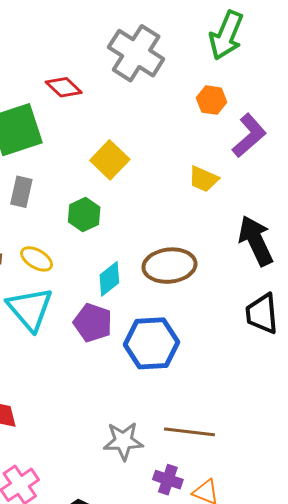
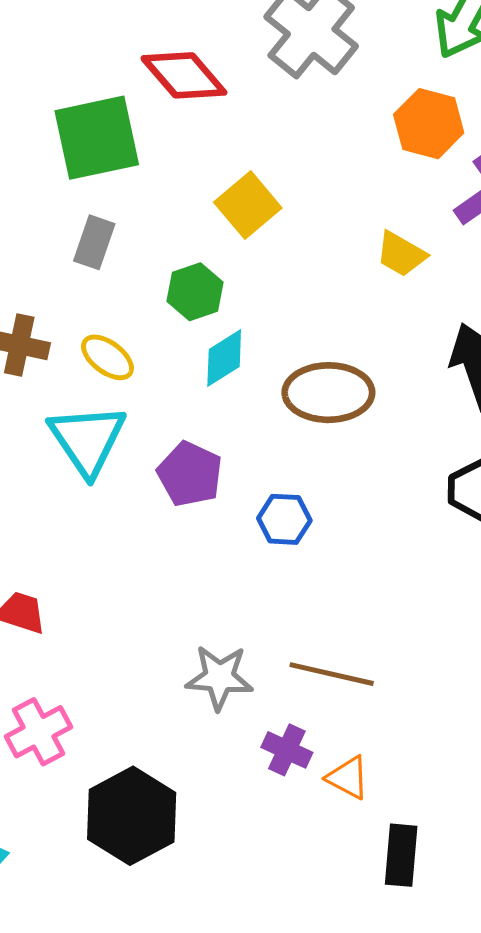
red diamond: (64, 87) -> (184, 75), size x1.4
orange hexagon: (212, 100) -> (429, 124), size x1.4
cyan diamond: (109, 279) -> (224, 358), moved
blue hexagon: (152, 343) -> (284, 519), size x0.6

